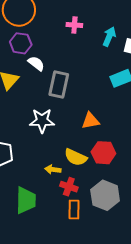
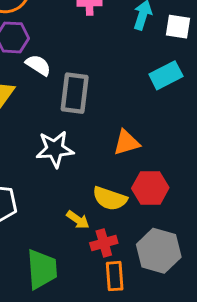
yellow arrow: (53, 169) -> (78, 220), turned -147
red cross: (69, 187) -> (104, 243), turned -30

